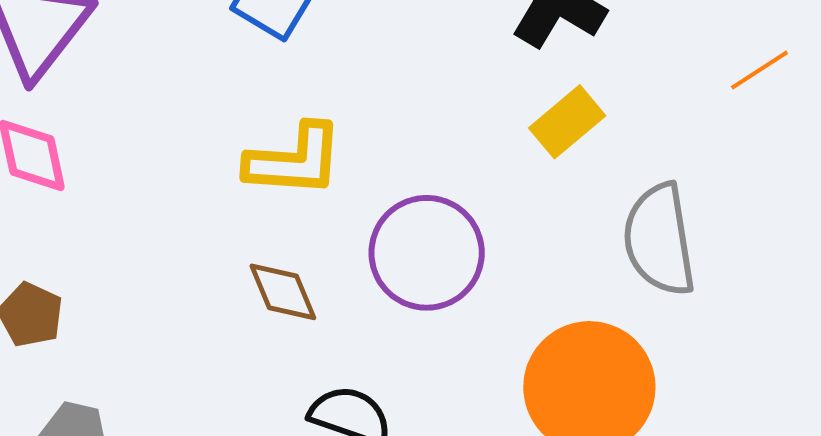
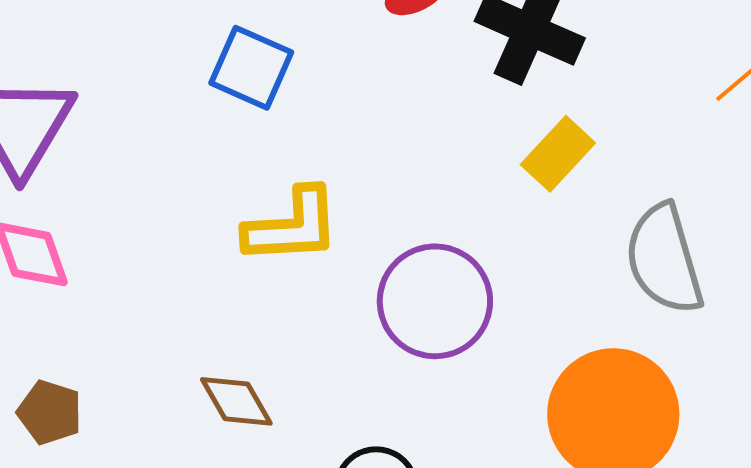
brown diamond: (283, 292) -> (236, 401), moved

